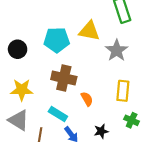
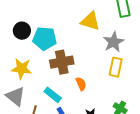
cyan pentagon: (57, 40) -> (45, 38), moved
brown cross: (64, 78) -> (62, 62), turned -30
yellow rectangle: (123, 91) -> (116, 67), moved

